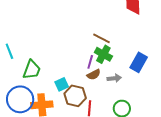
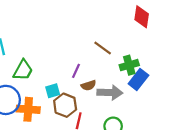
green cross: (103, 54) -> (129, 65), moved, turned 36
purple line: (90, 62) -> (76, 71), moved
gray arrow: (114, 78) -> (110, 93), size x1.6

